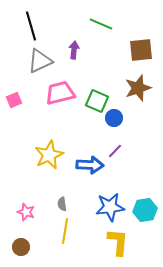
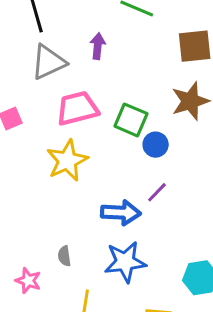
yellow star: (49, 155) -> (67, 160), moved
gray semicircle: (62, 204) -> (64, 256), moved
blue star: (110, 207) -> (125, 262), moved

